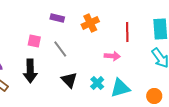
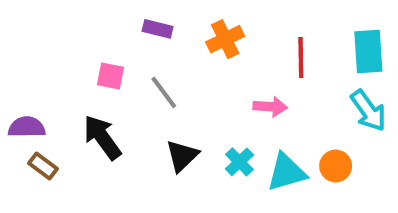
black arrow: (30, 71) -> (102, 137), turned 145
black triangle: (69, 80) -> (182, 156), turned 30
orange circle: (154, 96) -> (336, 166), moved

